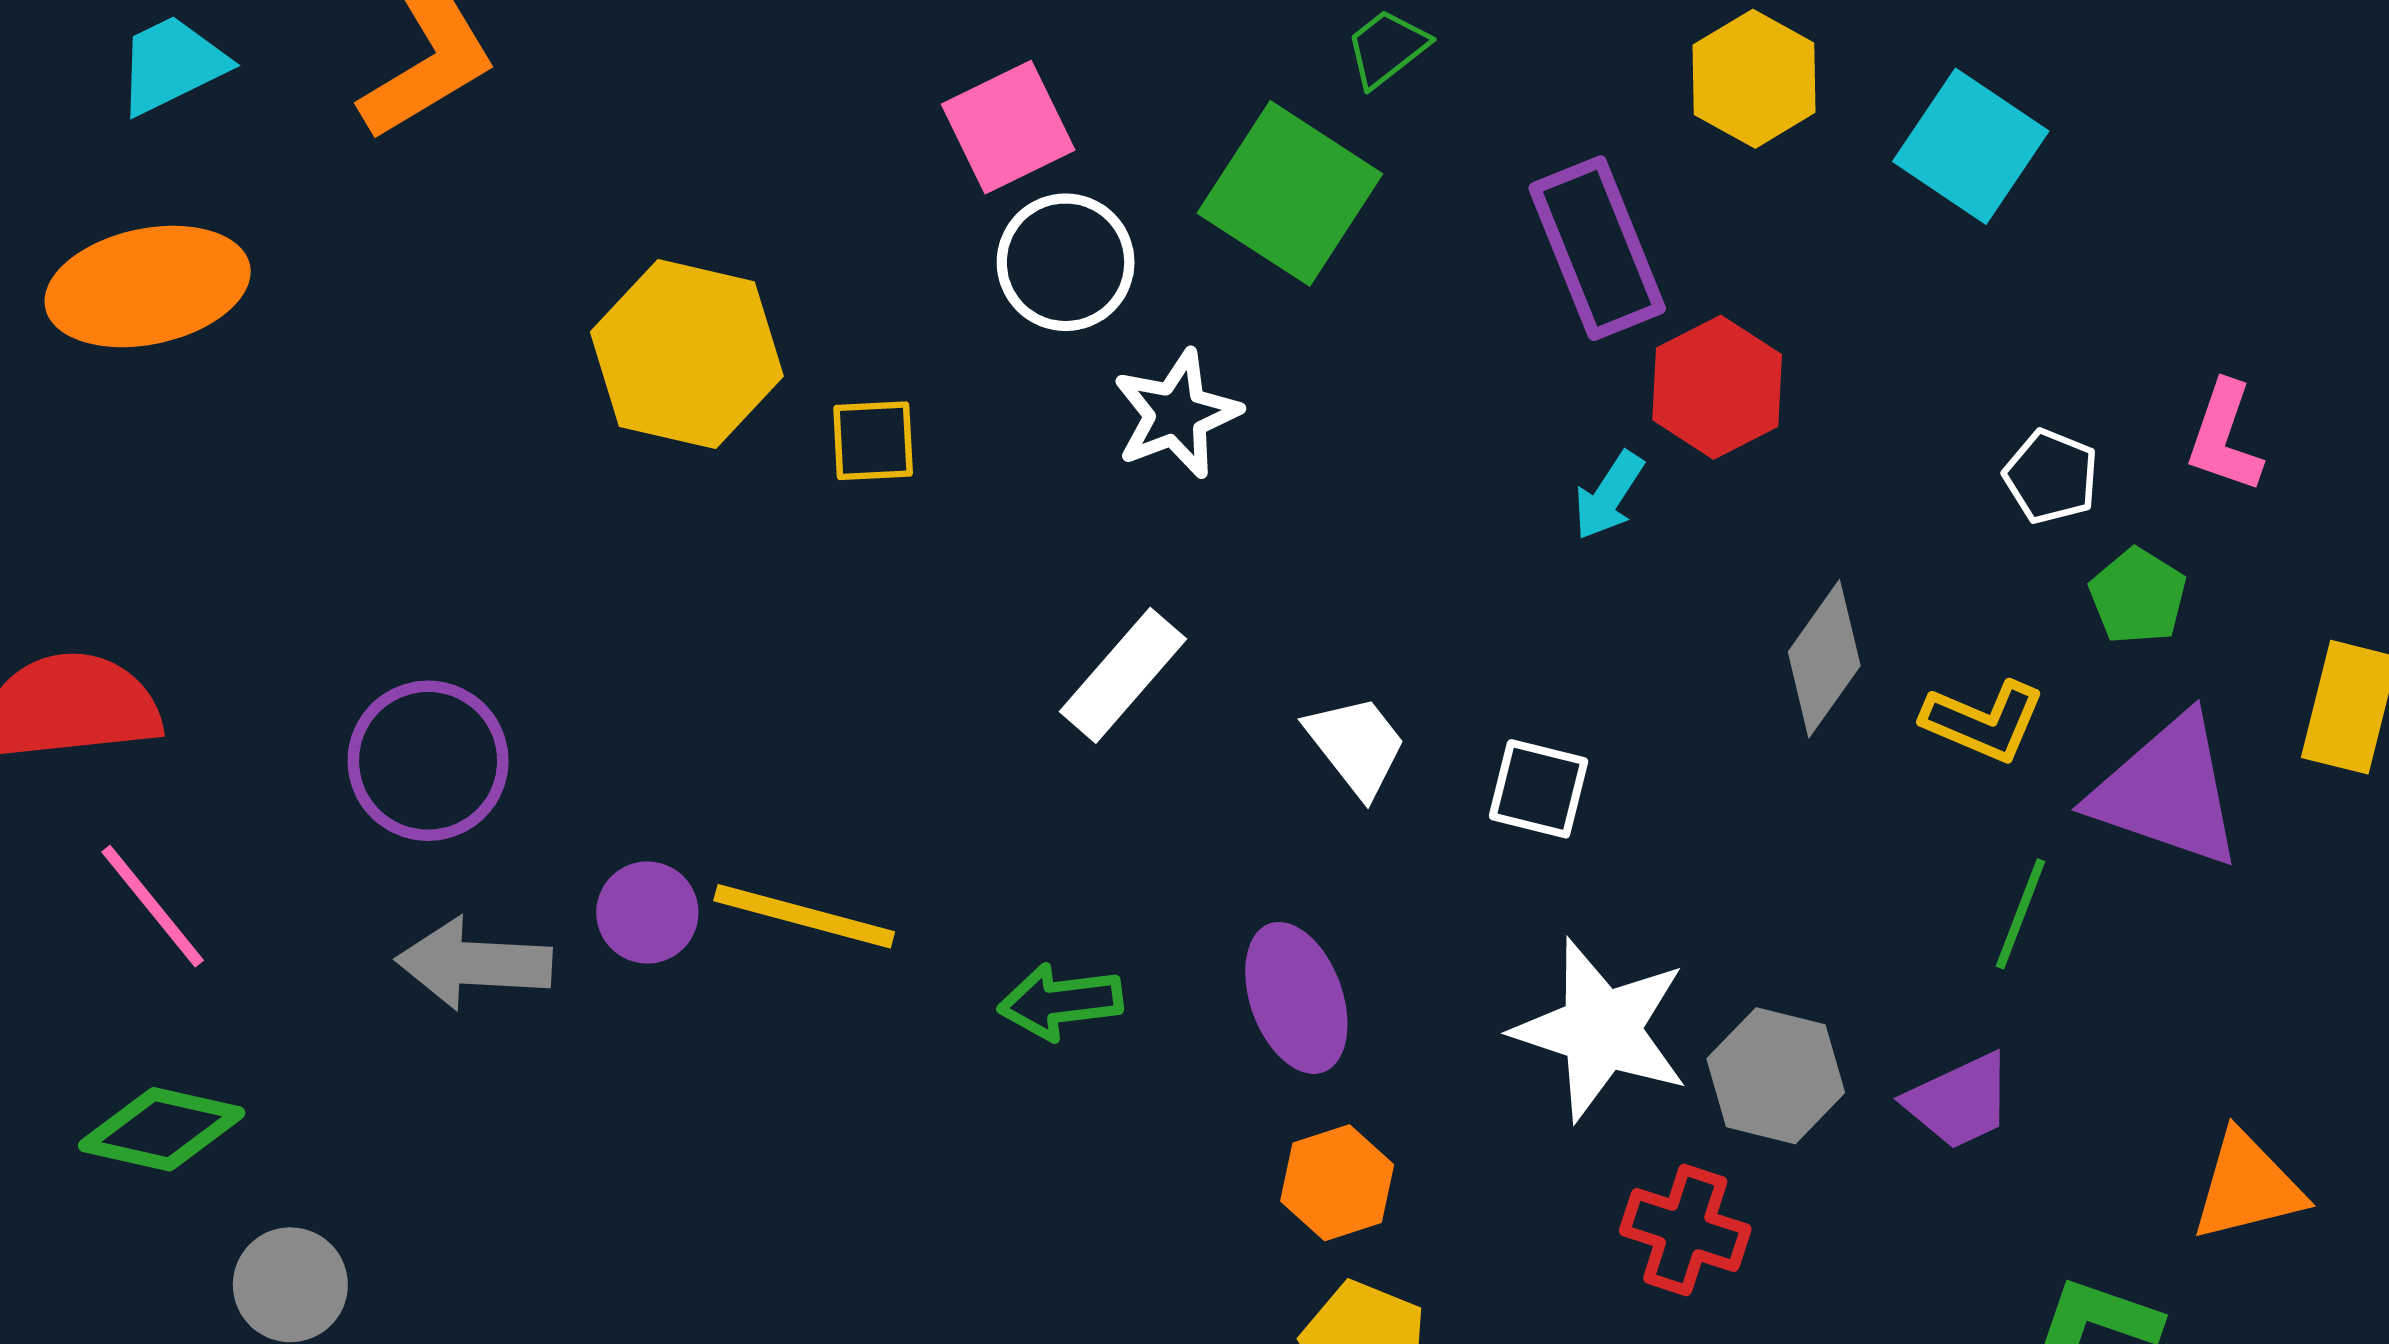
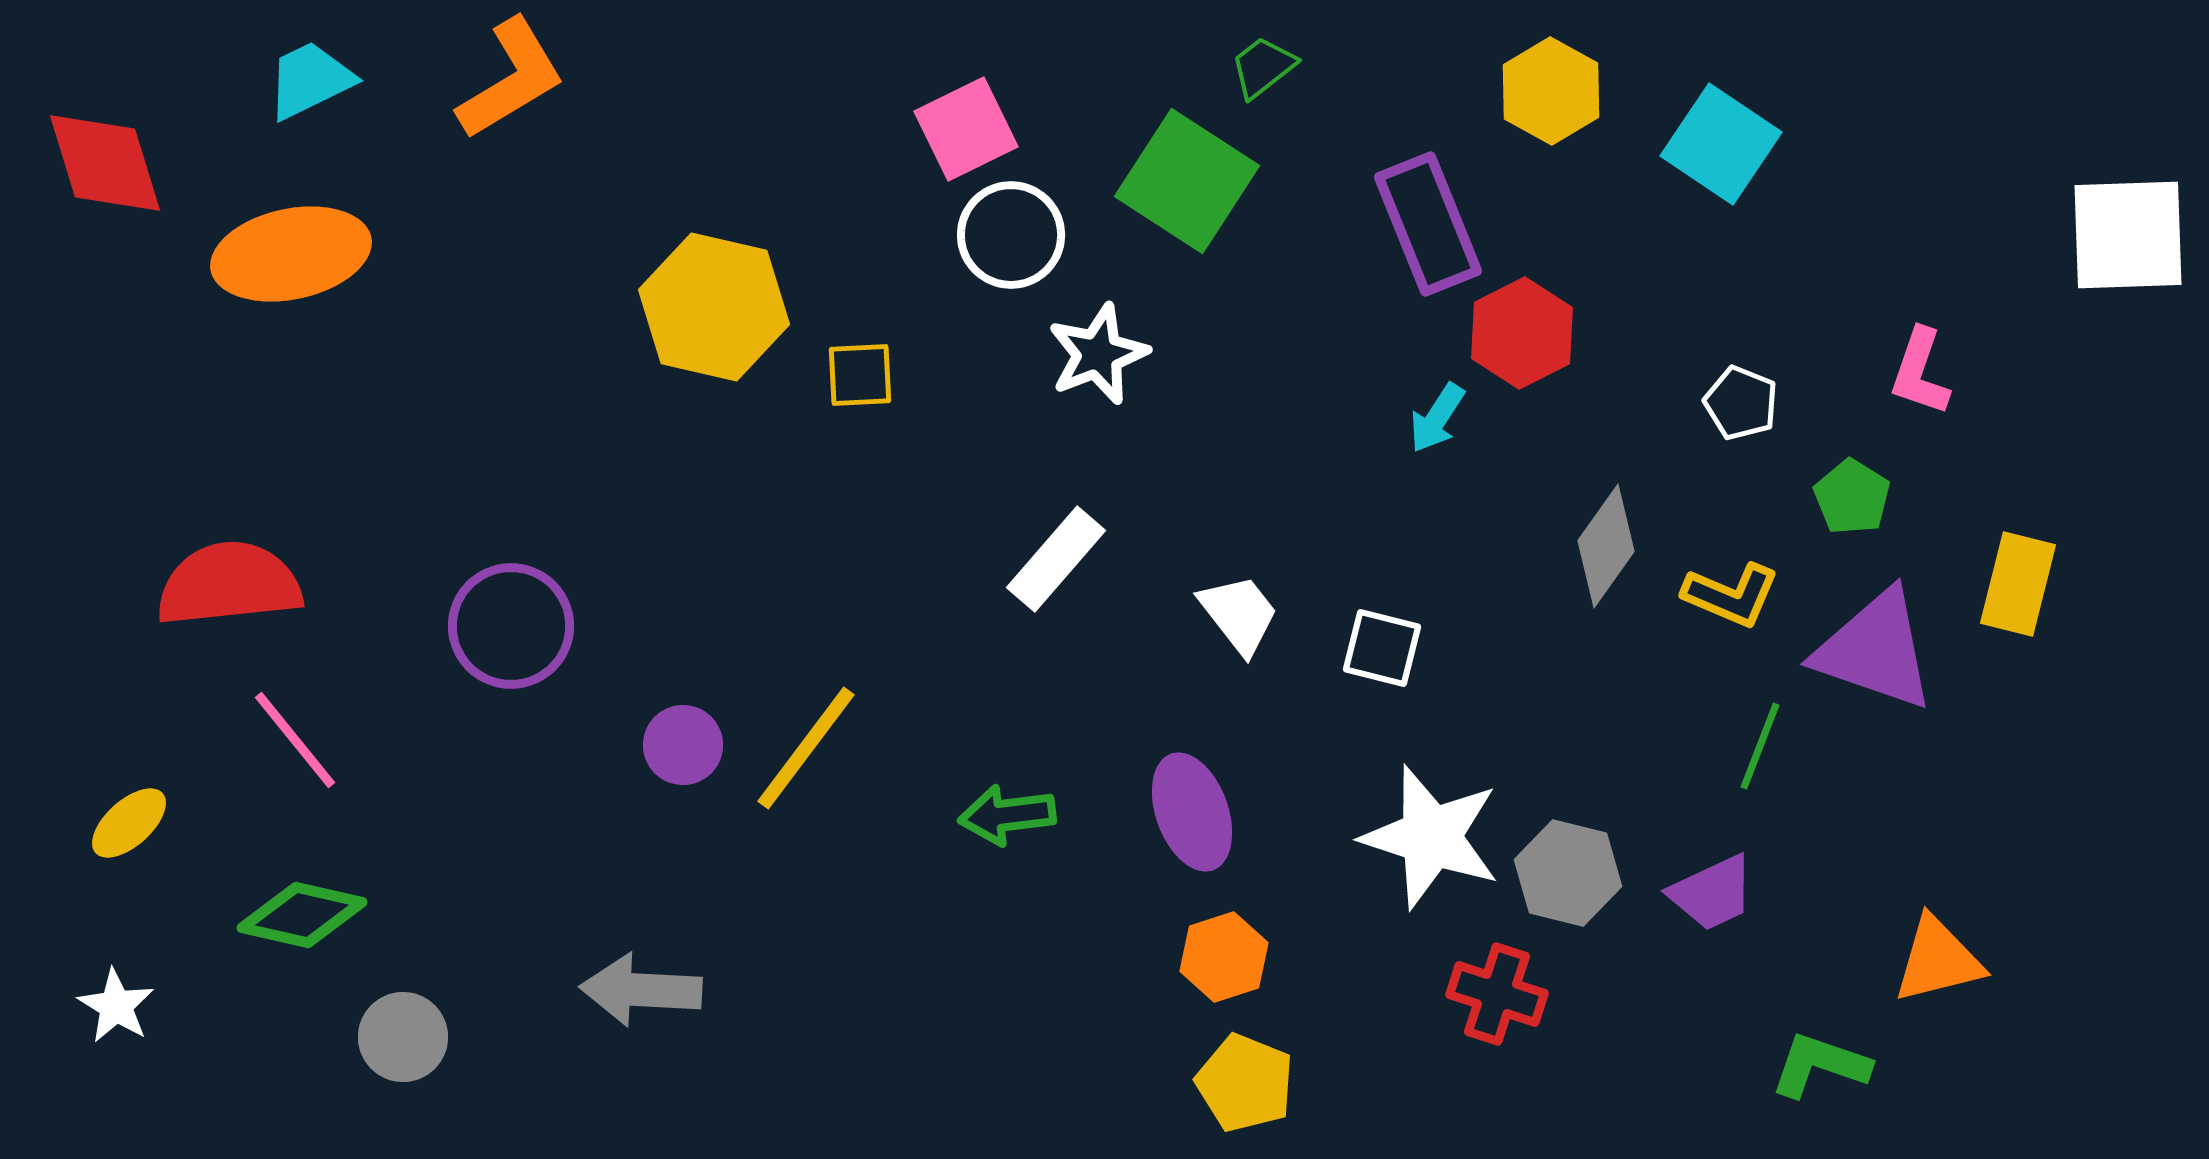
white pentagon: (2051, 476) -> (1741, 403), moved
yellow line: (804, 916) -> (806, 748), turned -68
gray arrow: (474, 964) -> (641, 990), moved

